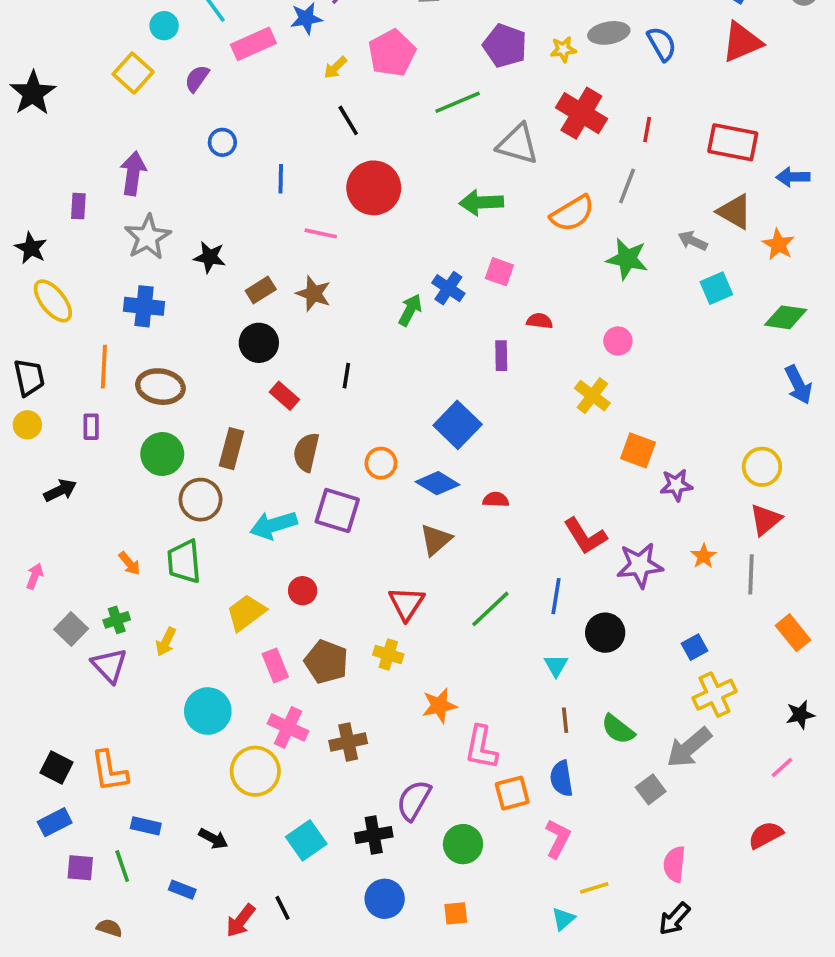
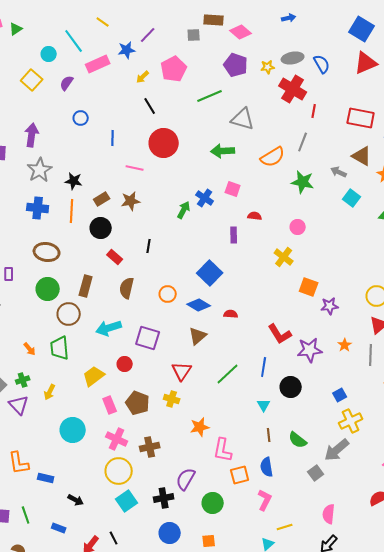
red cross: (581, 113) -> (293, 89), moved
cyan square: (716, 288) -> (352, 198), turned -30
brown star: (314, 294) -> (131, 201), turned -30
orange line: (104, 367) -> (72, 211), moved
purple square: (337, 511) -> (148, 338), moved
yellow circle: (255, 771) -> (119, 471), moved
blue rectangle: (146, 826) -> (46, 478), moved

